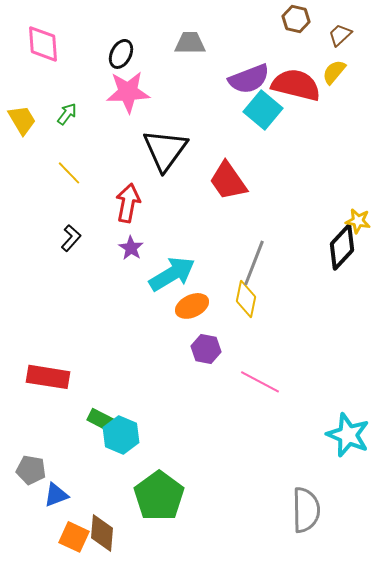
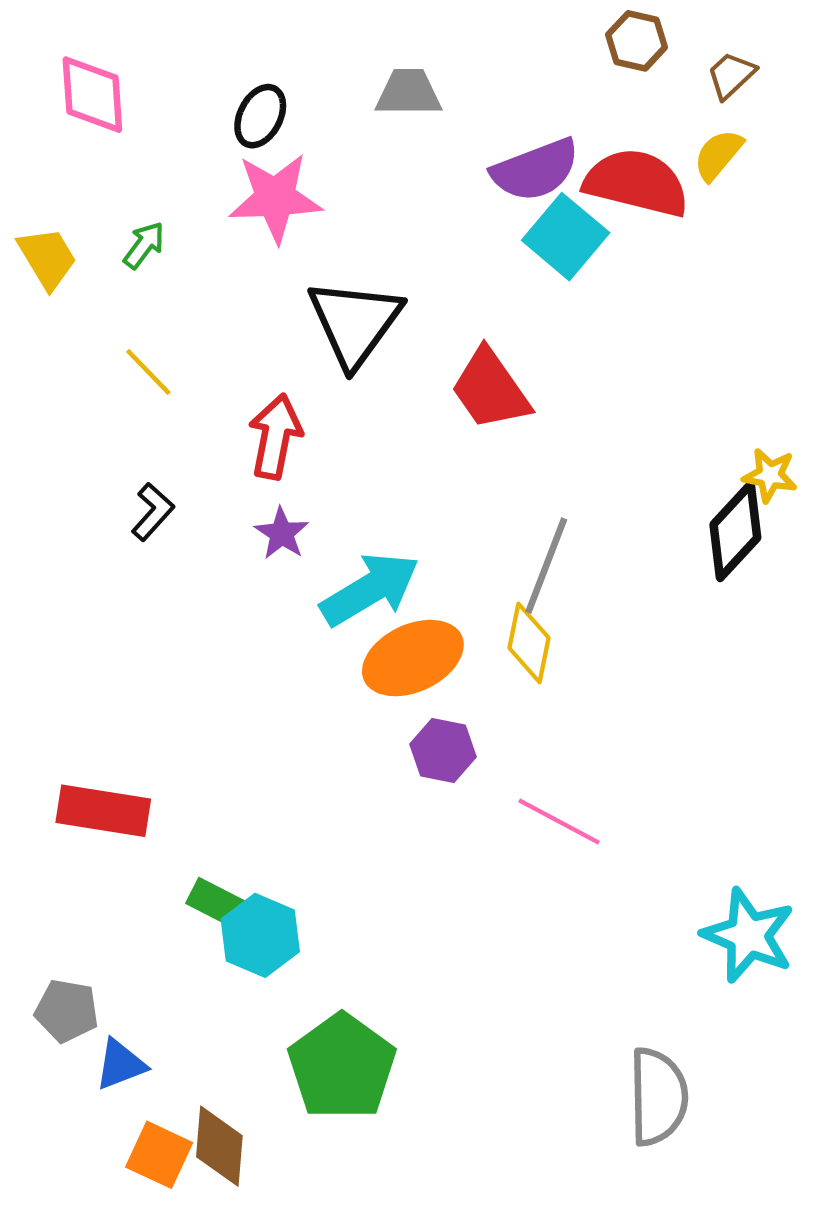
orange ellipse: (192, 306) -> (413, 658), size x1.4

